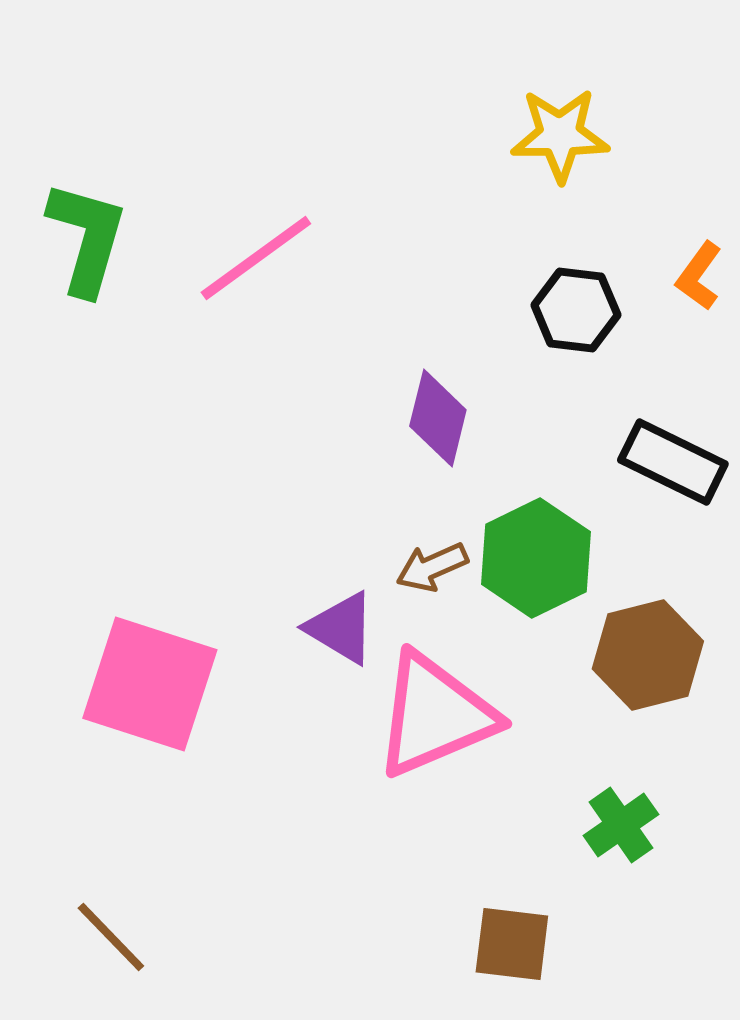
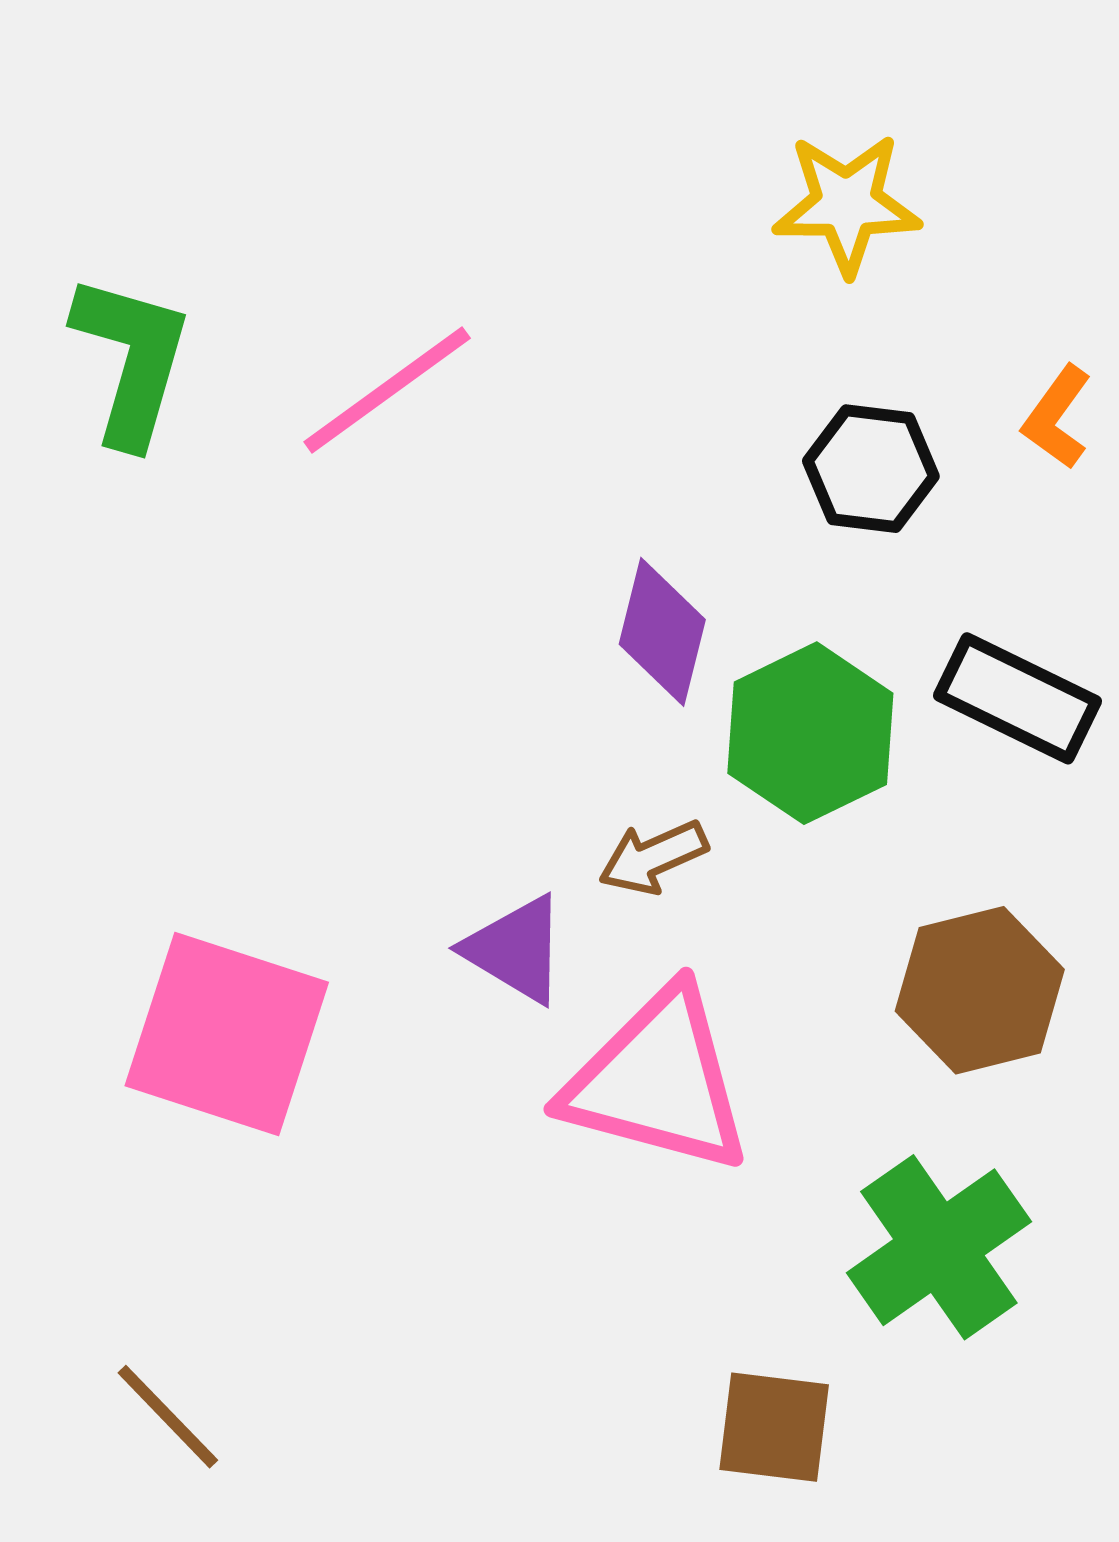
green hexagon: (536, 558) -> (810, 733), moved
pink triangle: (435, 715) -> (658, 1081), turned 38
green cross: (621, 825) -> (939, 1247), size x1.6

